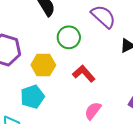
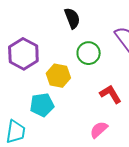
red L-shape: (84, 74) -> (111, 94), moved

